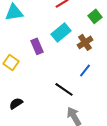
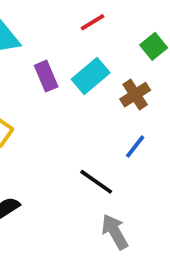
purple rectangle: (37, 46) -> (46, 76), moved

